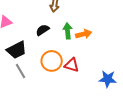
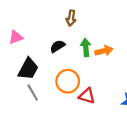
black trapezoid: (17, 50) -> (28, 69), turned -35
red triangle: (72, 65) -> (87, 96), moved

